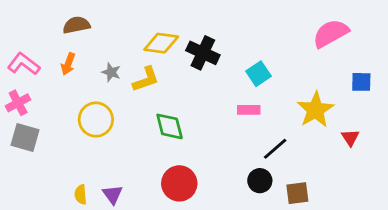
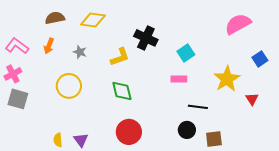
yellow diamond: (161, 43) -> (93, 20), moved
yellow L-shape: (146, 79) -> (120, 57), moved
blue square: (361, 82) -> (260, 59), turned -35
black line: (275, 149) -> (198, 107), turned 48

